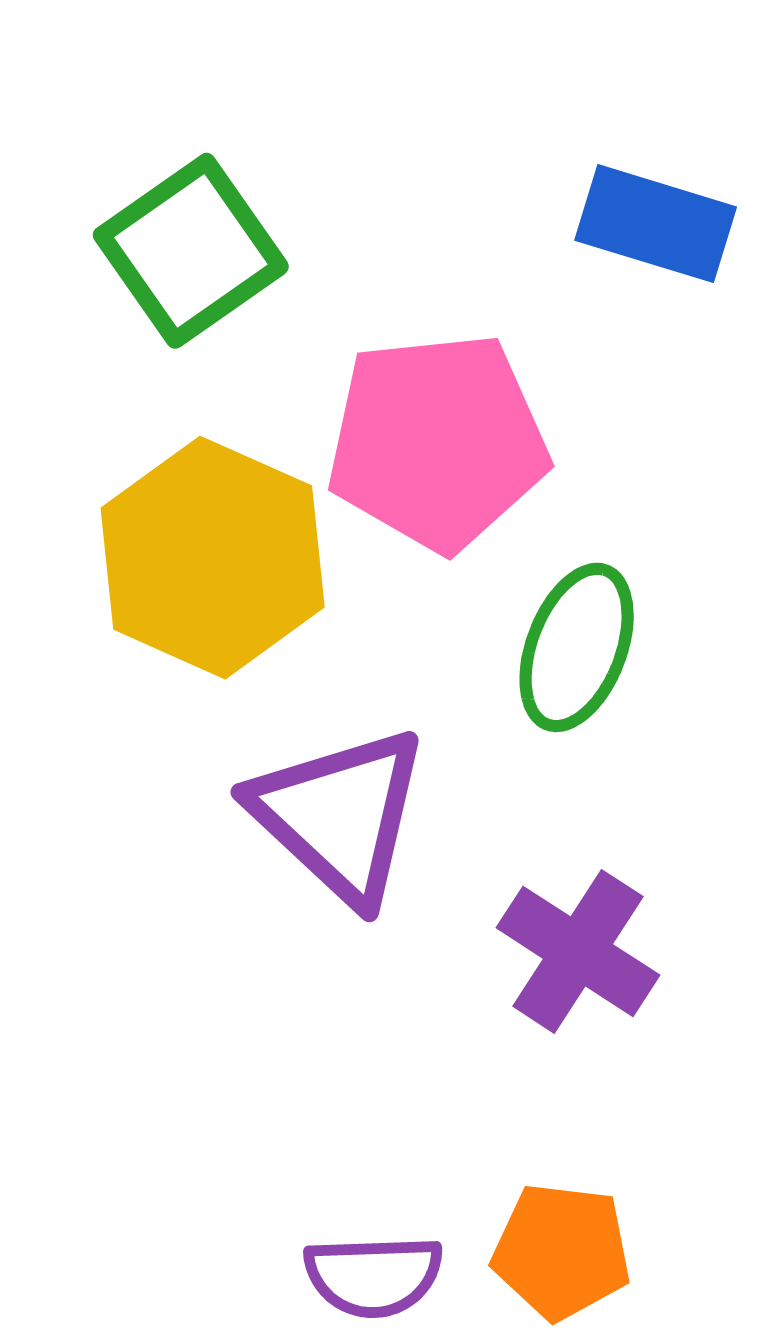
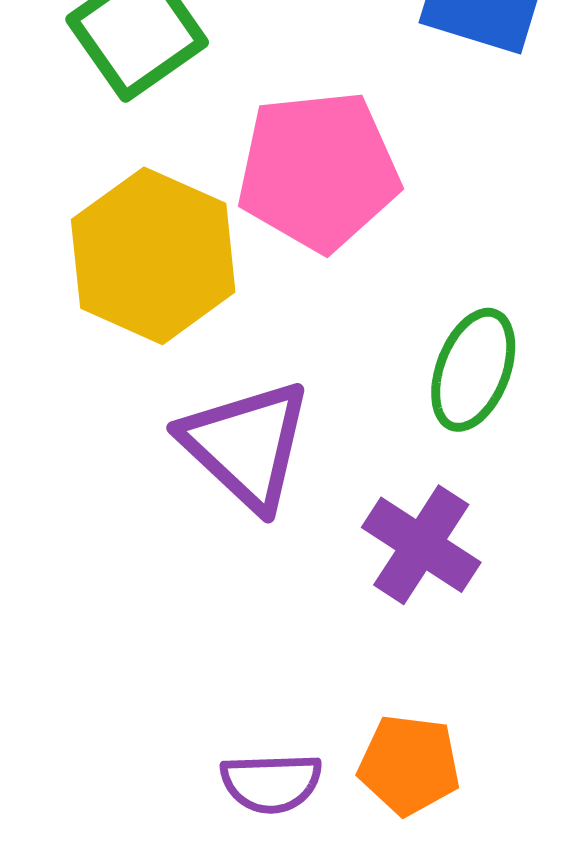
green ellipse: (577, 647) -> (473, 370), moved

